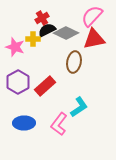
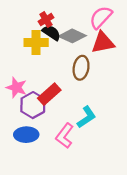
black semicircle: (47, 30) -> (51, 33), turned 60
yellow cross: (33, 39) -> (36, 43), size x1.5
pink star: (15, 47) -> (16, 88), moved
purple hexagon: (18, 82) -> (33, 105), moved

